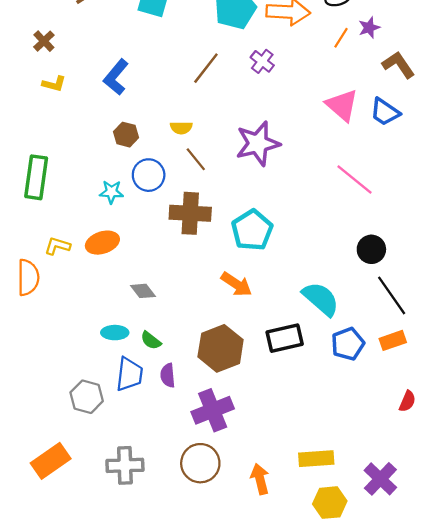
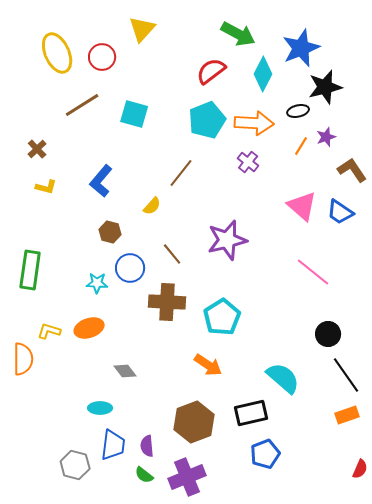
purple cross: (262, 61) -> (248, 162), moved
yellow semicircle: (181, 128) -> (152, 206), moved, turned -48
green semicircle: (151, 340) -> (144, 475), moved
blue pentagon: (348, 344) -> (265, 454), moved

